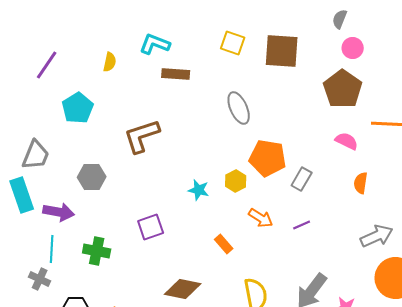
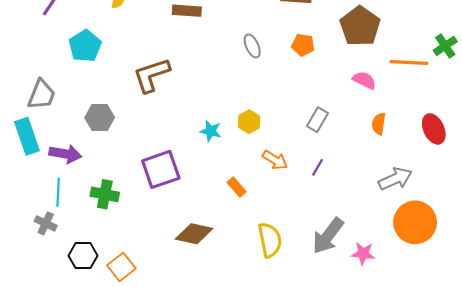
gray ellipse: (239, 108) -> (252, 46), size x0.7
orange pentagon: (268, 158) -> (303, 45), moved, size x0.6
purple line: (302, 225) -> (318, 167), turned -36
purple square: (151, 227) -> (161, 169), size x1.4

